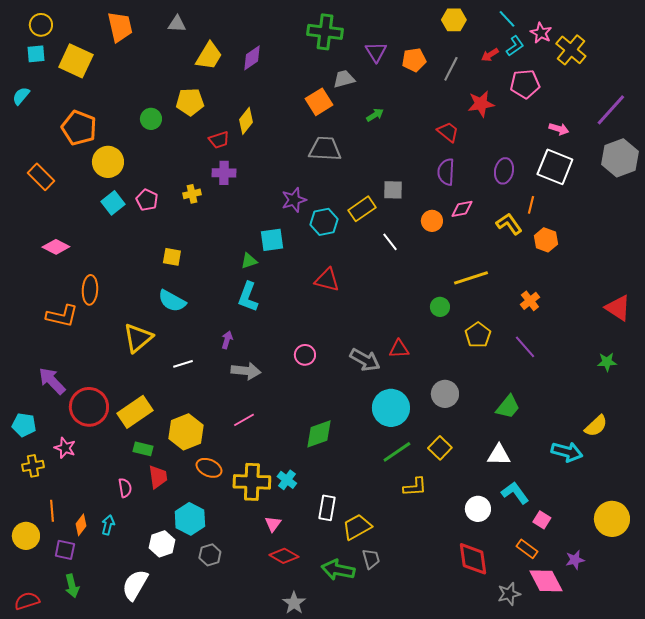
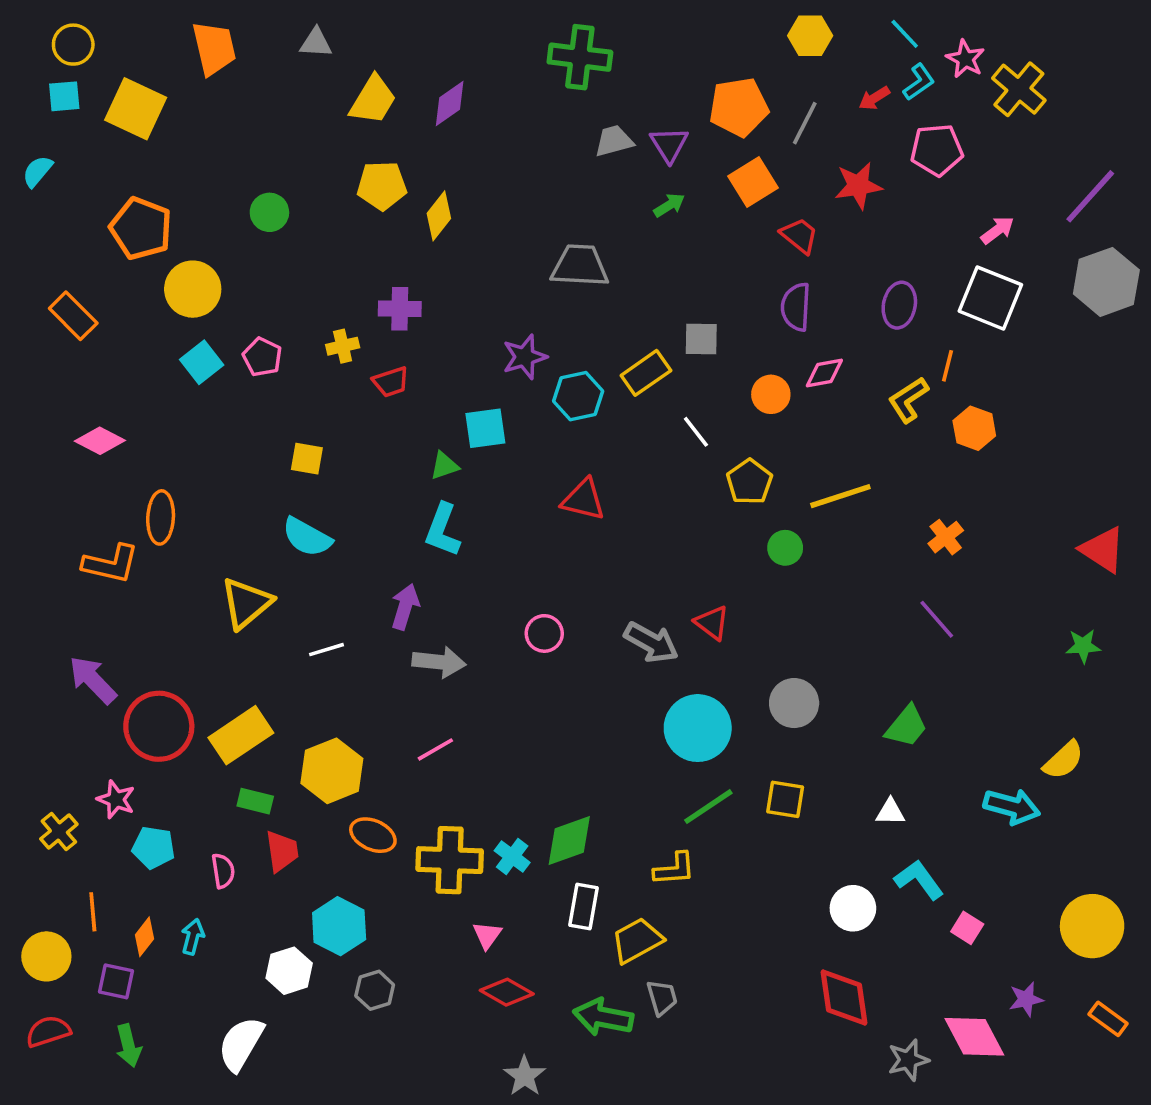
purple triangle: (376, 52) -> (669, 145), moved
orange pentagon: (414, 60) -> (739, 107), size x1.4
yellow pentagon: (190, 102) -> (382, 186), moved
orange square: (319, 102) -> (753, 182), moved
pink arrow: (559, 129) -> (997, 230), turned -54
red trapezoid: (219, 140) -> (391, 382), moved
yellow L-shape: (509, 224) -> (908, 400), turned -88
yellow pentagon: (478, 335) -> (749, 482), moved
purple arrow: (227, 340) -> (405, 607), size x1.4
red triangle: (399, 349) -> (712, 623), turned 40
cyan pentagon: (24, 425) -> (153, 848), moved
green diamond: (319, 434) -> (569, 840), moved
yellow square: (440, 448) -> (785, 799), turned -35
white triangle: (499, 455) -> (890, 812), size x0.7
yellow cross: (33, 466) -> (59, 832), turned -30
yellow L-shape: (415, 487) -> (674, 869), moved
orange rectangle: (527, 549) -> (1108, 1019), moved
red semicircle: (27, 601) -> (48, 1031), moved

